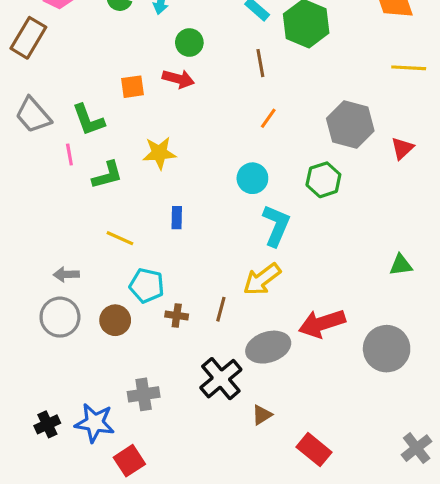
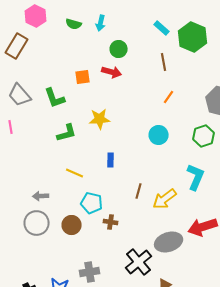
pink line: (69, 155) -> (11, 127), moved
cyan L-shape: (276, 226) -> (196, 177), moved
brown line: (221, 309) -> (139, 191), moved

